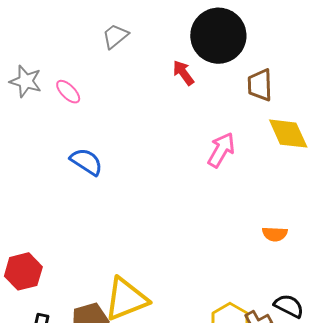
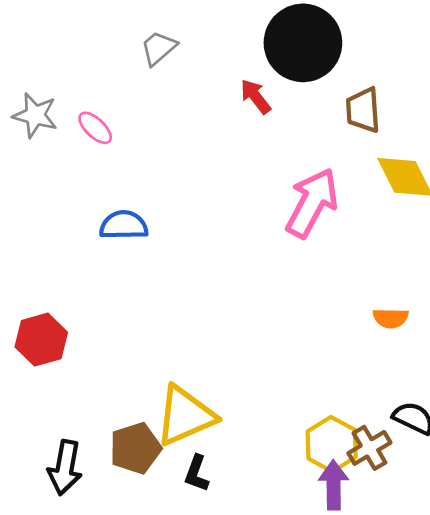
pink arrow: (221, 150) -> (312, 203), size x1.4
blue semicircle: (86, 162) -> (124, 225), turned -32
red hexagon: (23, 271) -> (41, 340), moved

